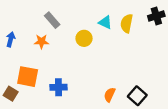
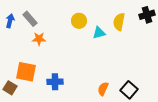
gray rectangle: (52, 20) -> (30, 19), moved
cyan triangle: (105, 22) -> (99, 33), moved, turned -40
yellow circle: (84, 38) -> (79, 21), moved
blue arrow: (11, 39) -> (10, 21), moved

